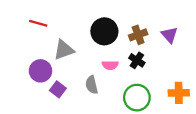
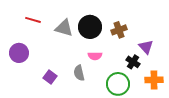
purple triangle: (169, 35) -> (146, 47), moved
gray triangle: (64, 50) -> (64, 28), moved, turned 36
black cross: (137, 60) -> (133, 62), moved
purple circle: (40, 71) -> (19, 53), moved

